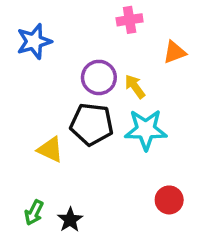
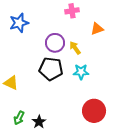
cyan star: (146, 130) -> (81, 72), size x0.7
yellow triangle: (50, 150) -> (11, 83), moved
red circle: (169, 200) -> (94, 111), size x1.5

